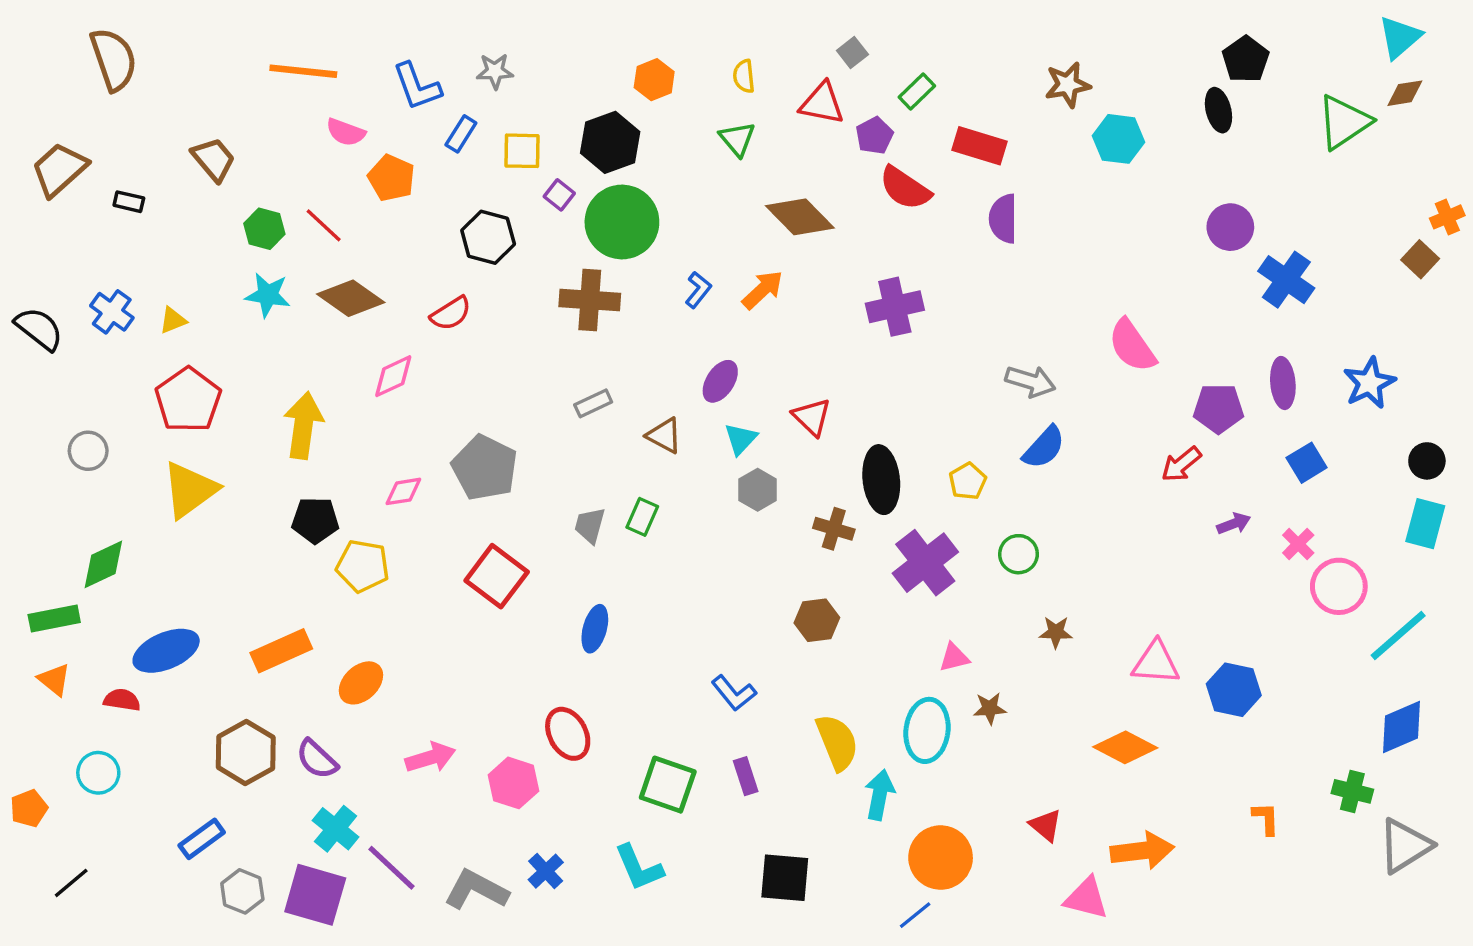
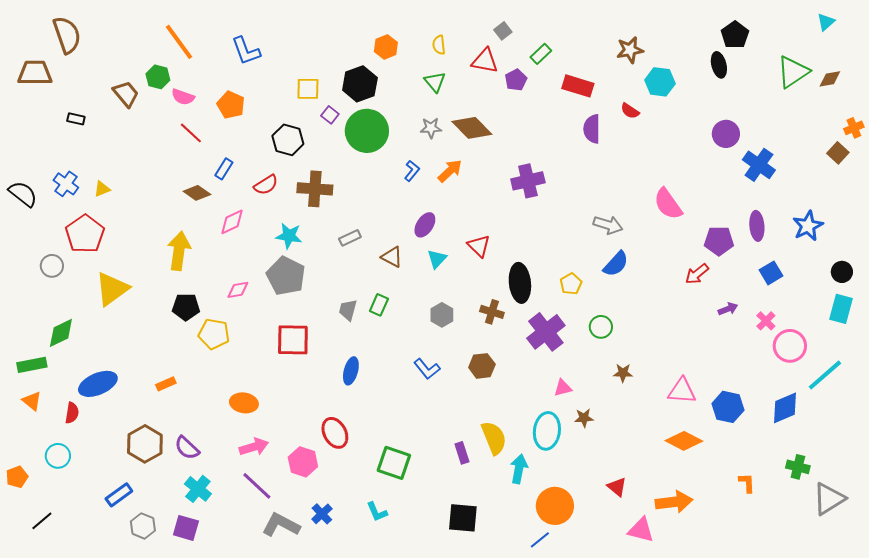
cyan triangle: (1400, 37) -> (826, 22), size x0.7
orange line: (303, 71) -> (179, 42), turned 48
gray star: (495, 71) -> (431, 128), moved
brown diamond: (1405, 93) -> (830, 79), moved
pink semicircle: (346, 132) -> (183, 97), moved
blue rectangle: (461, 134) -> (224, 169), moved
brown trapezoid: (59, 169) -> (35, 73), moved, turned 42
red semicircle: (905, 188) -> (630, 111), moved, size x0.6
green hexagon: (264, 229) -> (158, 77), moved
cyan star: (268, 295) -> (289, 236), moved
brown diamond: (351, 298) -> (197, 193), moved, size x0.7
brown cross: (590, 300) -> (315, 189), moved
red pentagon: (188, 400) -> (85, 234), moved
gray hexagon: (758, 490) -> (442, 315), moved
red square: (497, 576) -> (293, 340), turned -36
orange rectangle: (281, 651) -> (166, 384), size x0.6
orange ellipse: (361, 683) -> (244, 403), moved, turned 52
blue L-shape: (734, 693) -> (427, 369), moved
red semicircle: (122, 700) -> (72, 413), turned 90
blue diamond: (1402, 727) -> (785, 408), moved
orange diamond: (1125, 747) -> (684, 441), moved
purple rectangle: (746, 776) -> (462, 453), moved
purple line: (391, 868) -> (257, 486), moved
cyan L-shape: (639, 868) -> (377, 512), size x0.7
purple square: (315, 895) -> (186, 528), size x0.7

